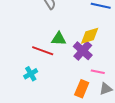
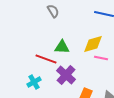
purple cross: (83, 51) -> (66, 75), moved
pink line: (98, 72) -> (101, 58), moved

